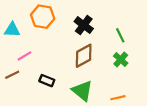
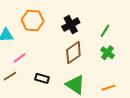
black cross: (84, 25) -> (71, 25), turned 30
green line: (120, 35) -> (105, 31), turned 64

